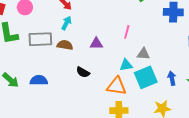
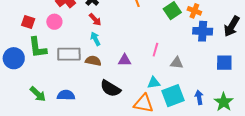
cyan arrow: (66, 23) -> (95, 39), turned -56
gray triangle: (143, 54) -> (177, 63), moved
black semicircle: (83, 72) -> (110, 88), size x1.5

